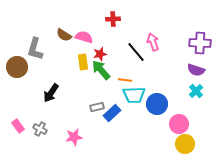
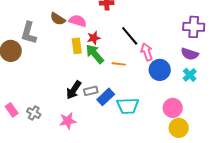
pink arrow: (153, 42) -> (147, 52), moved
black arrow: (51, 93) -> (74, 90), moved
cyan trapezoid: (134, 95) -> (128, 106), moved
blue circle: (157, 104) -> (160, 70), moved

